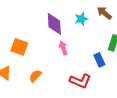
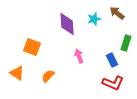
pink arrow: (63, 48) -> (79, 56), moved
red L-shape: (80, 81) -> (113, 83), moved

